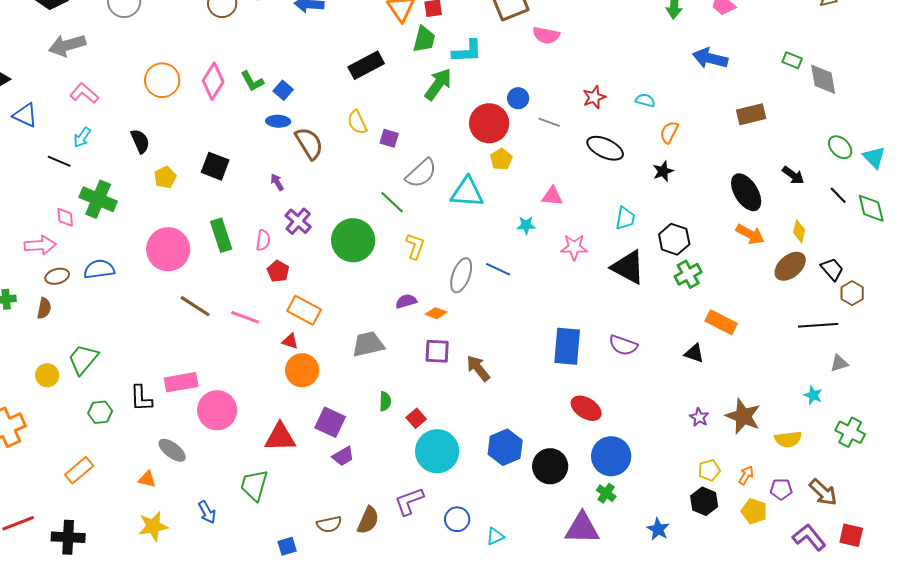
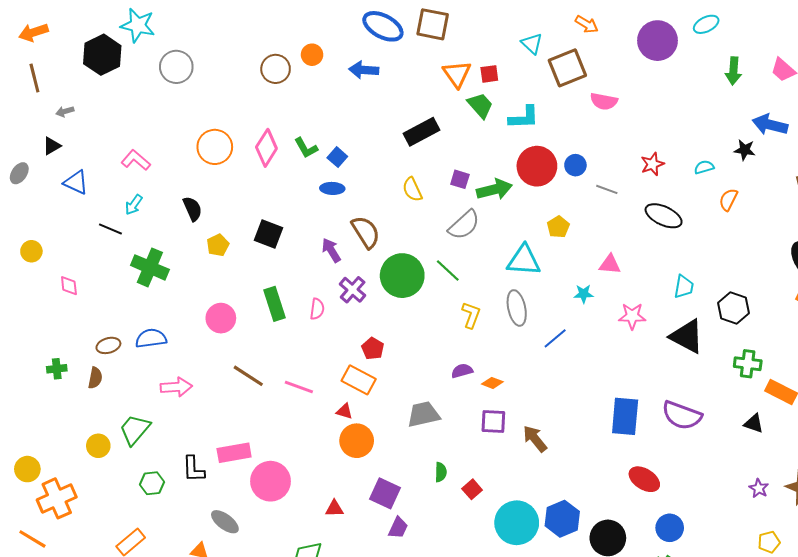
green trapezoid: (424, 39) -> (480, 105), turned -56
gray arrow: (67, 45) -> (65, 111), moved, size x0.5
green arrow: (438, 84) -> (494, 189), moved, turned 40
cyan semicircle: (645, 100) -> (704, 167), turned -30
red circle: (489, 123) -> (537, 166), moved
purple square: (389, 138) -> (460, 179), moved
brown semicircle: (309, 143) -> (366, 232), moved
black star: (663, 171) -> (745, 150), moved, turned 30
gray semicircle: (421, 173) -> (464, 225), moved
purple arrow: (277, 182) -> (331, 250), size x1.4
pink diamond: (65, 217) -> (69, 286), moved
green circle: (353, 240) -> (402, 276), moved
pink arrow: (40, 245) -> (176, 387), moved
pink circle: (168, 249) -> (221, 318), size x0.7
blue line: (498, 269) -> (555, 338), turned -65
red pentagon: (278, 271) -> (373, 349), moved
green cross: (688, 274) -> (748, 364), moved, turned 36
gray ellipse: (461, 275) -> (517, 308), moved, turned -32
purple semicircle: (623, 345) -> (682, 415), size x1.4
red triangle: (280, 437) -> (334, 509), size x0.6
cyan circle: (437, 451) -> (517, 523), moved
purple trapezoid: (343, 456) -> (398, 528), turned -35
blue circle: (611, 456) -> (670, 528), size x0.7

